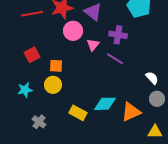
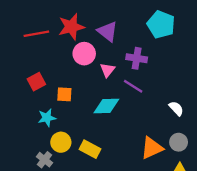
yellow circle: (53, 85) -> (61, 142), moved
cyan star: (25, 90) -> (47, 118), moved
gray circle: (157, 99) -> (179, 142), moved
cyan diamond: (105, 104) -> (106, 106), moved

